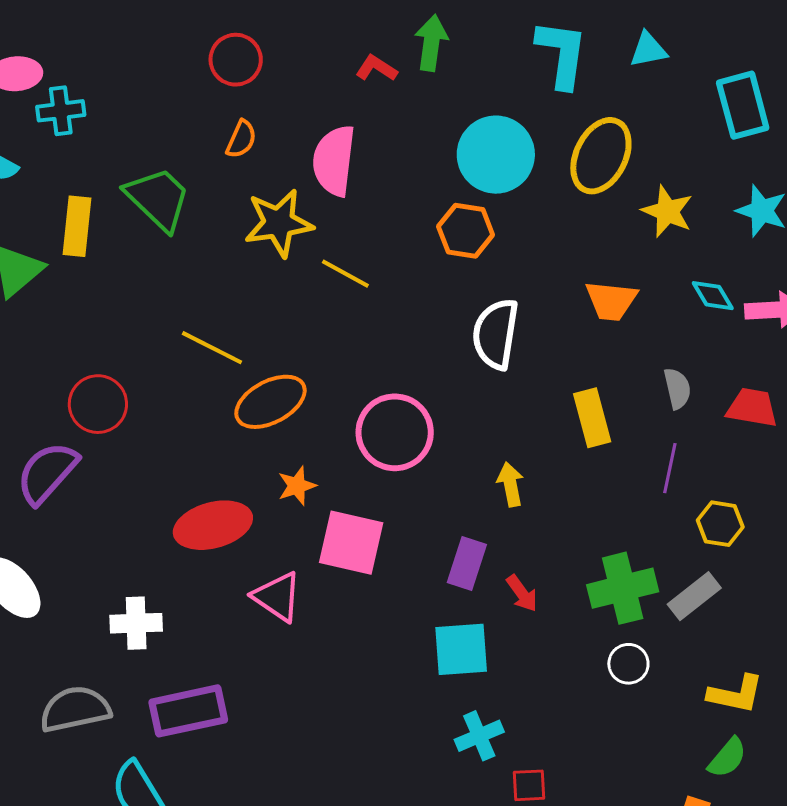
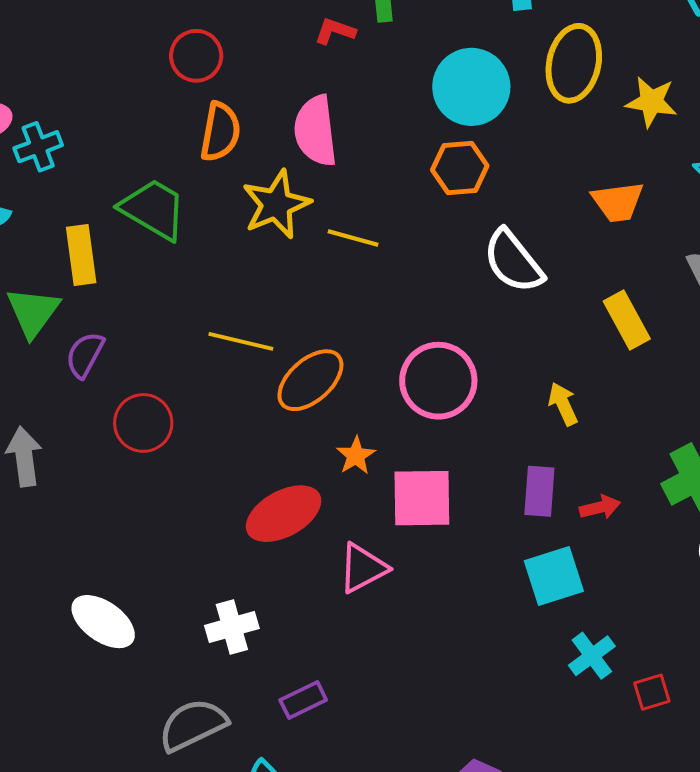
orange semicircle: (241, 139) -> (220, 132), size x1.5
white semicircle: (496, 334) -> (513, 261), turned -34
purple semicircle: (47, 473) -> (85, 355), moved, size x0.7
red arrow: (522, 593) -> (600, 507), turned -54
pink triangle: (277, 597) -> (363, 568), turned -48
purple rectangle: (188, 711) -> (303, 700), size x0.6

